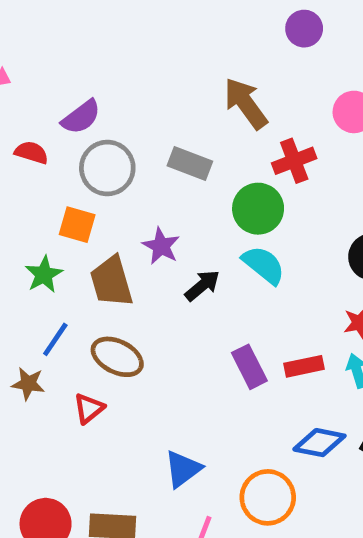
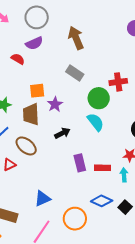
brown arrow: (246, 103) -> (76, 38), moved
red semicircle: (31, 153) -> (18, 59), moved
gray circle: (107, 168) -> (37, 17), moved
orange square: (77, 225) -> (37, 91), moved, turned -35
black arrow: (202, 285) -> (62, 133), moved

